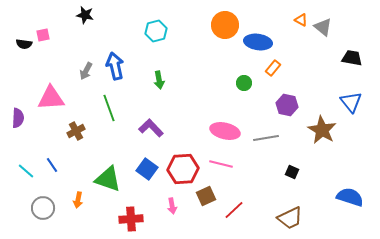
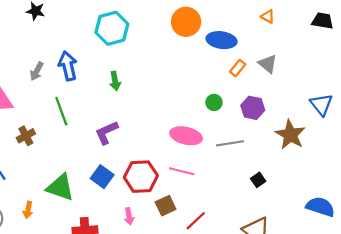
gray triangle: (323, 27) -> (268, 64), moved
cyan hexagon: (156, 31) -> (112, 28), size x1.4
black trapezoid: (352, 58) -> (323, 21), moved
green circle: (244, 83) -> (214, 102), moved
purple L-shape: (151, 128) -> (106, 133), turned -70
black square: (292, 172) -> (258, 180), turned 32

